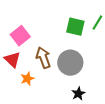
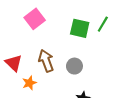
pink square: (20, 36) -> (35, 19), moved
gray circle: (70, 63) -> (74, 66), size x0.6

